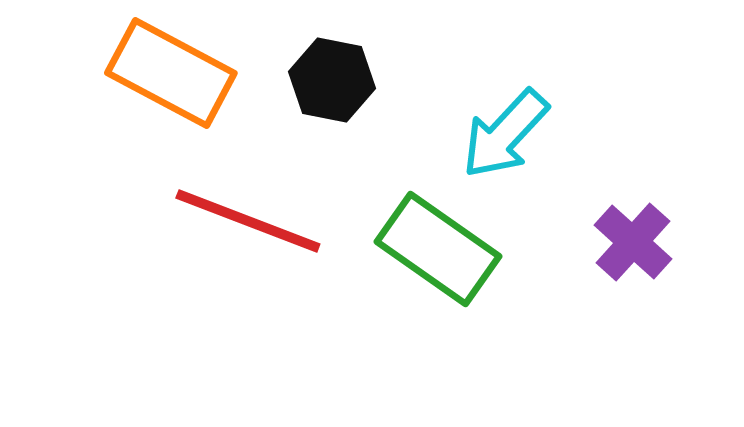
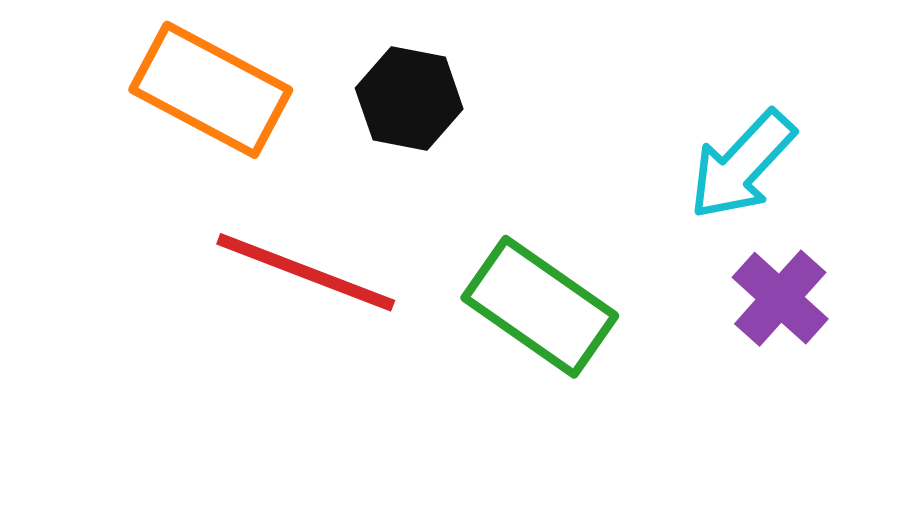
cyan arrow: (505, 134) -> (742, 165), moved

